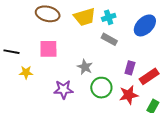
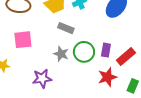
gray rectangle: (109, 39) -> (66, 28), moved
green circle: (101, 88) -> (84, 52), moved

